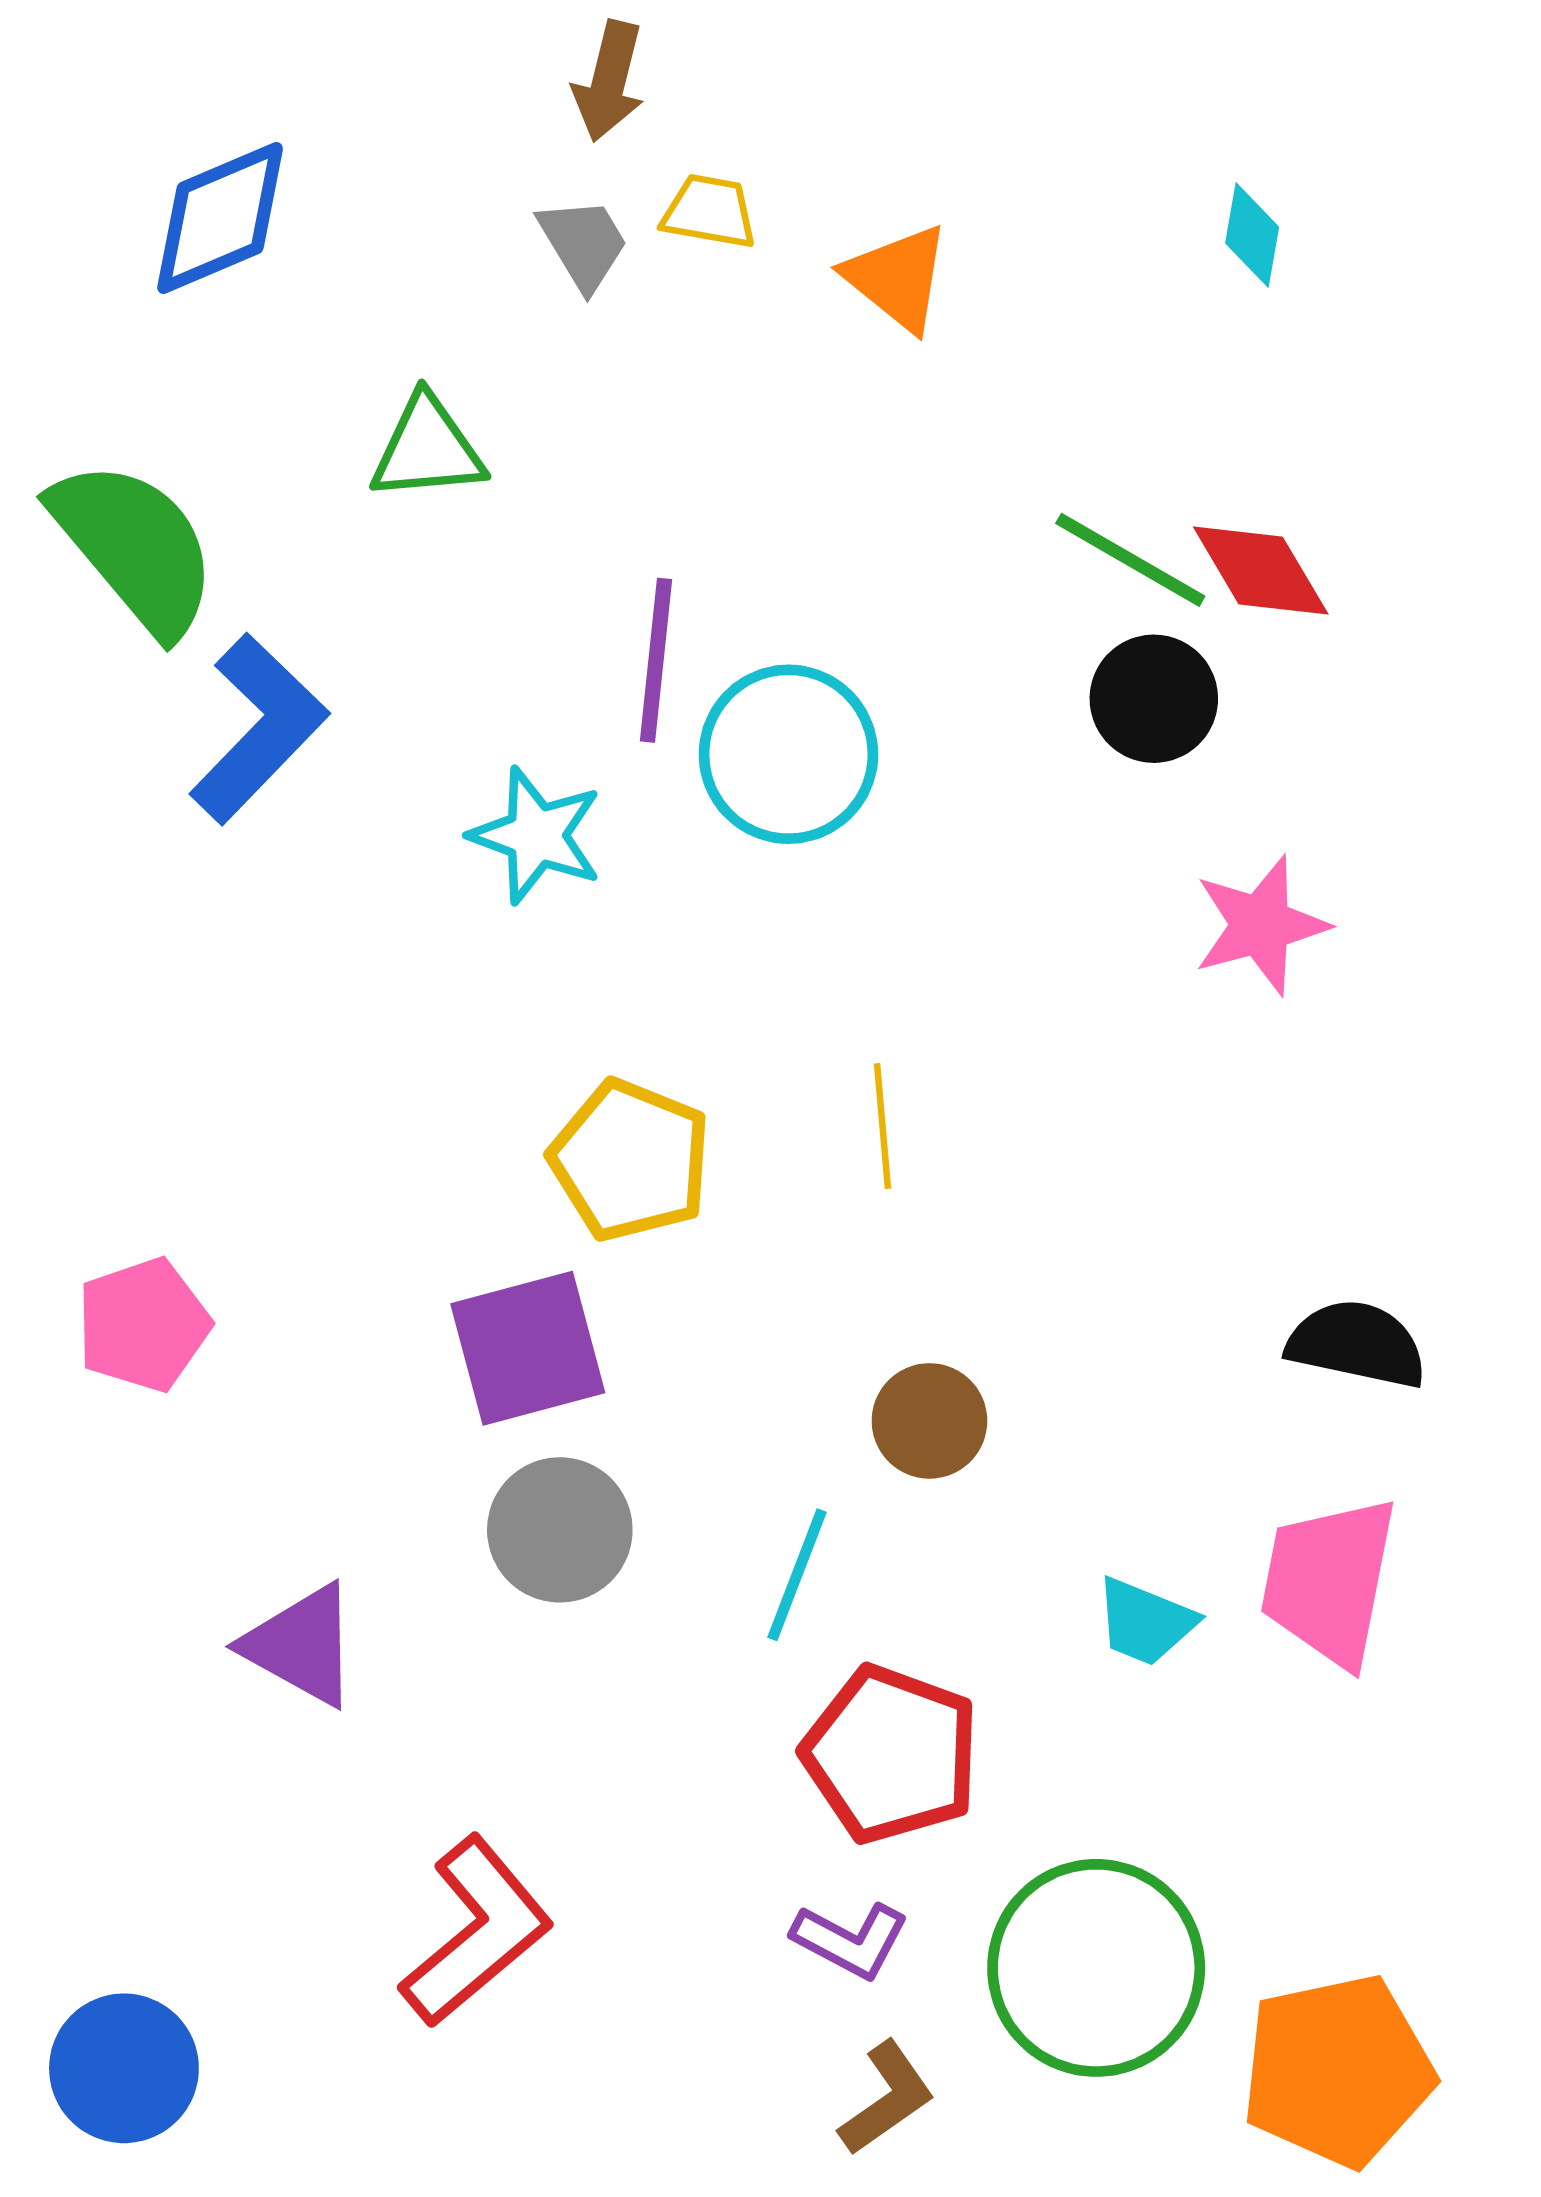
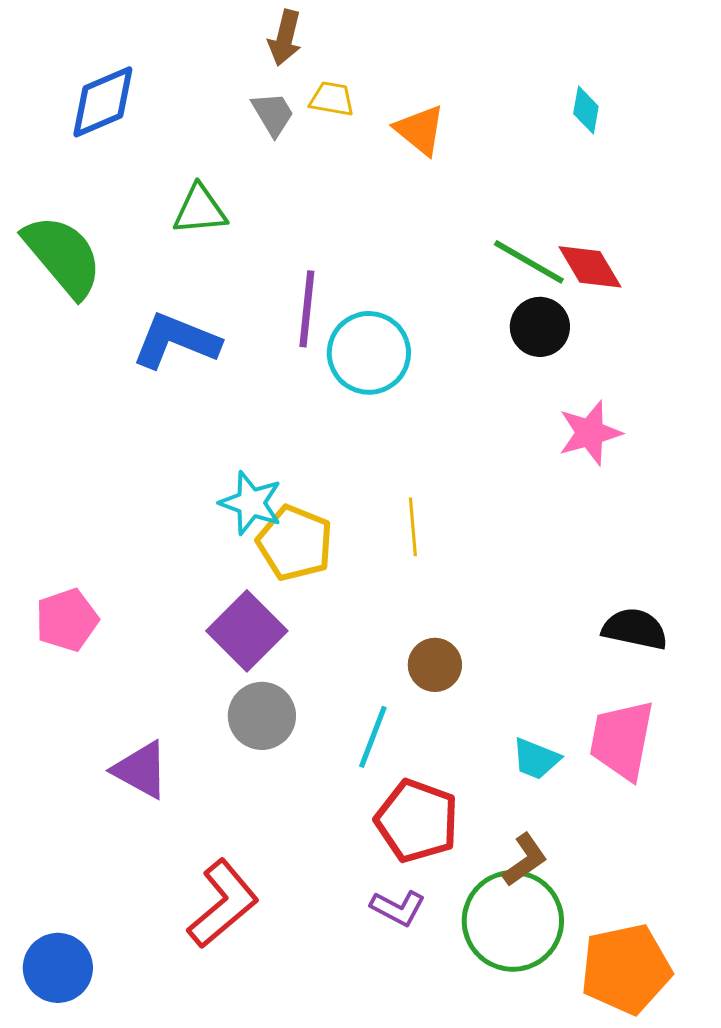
blue L-shape: (259, 729) -> (176, 341), moved, turned -112
cyan star: (536, 835) -> (251, 503), moved
purple square: (528, 1348) -> (247, 631), turned -30
brown L-shape: (887, 2098) -> (525, 860), moved

